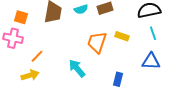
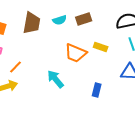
orange trapezoid: (97, 42) -> (76, 53), turned -85

